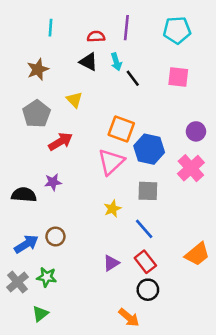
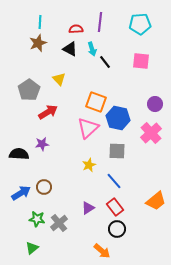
brown star: (38, 69) -> (38, 43), moved
gray cross: (17, 282) -> (59, 223), moved

